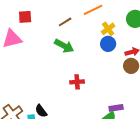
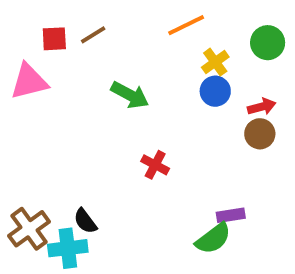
brown line: (65, 22) -> (93, 35), moved
red cross: (77, 82) -> (155, 165), turned 32

